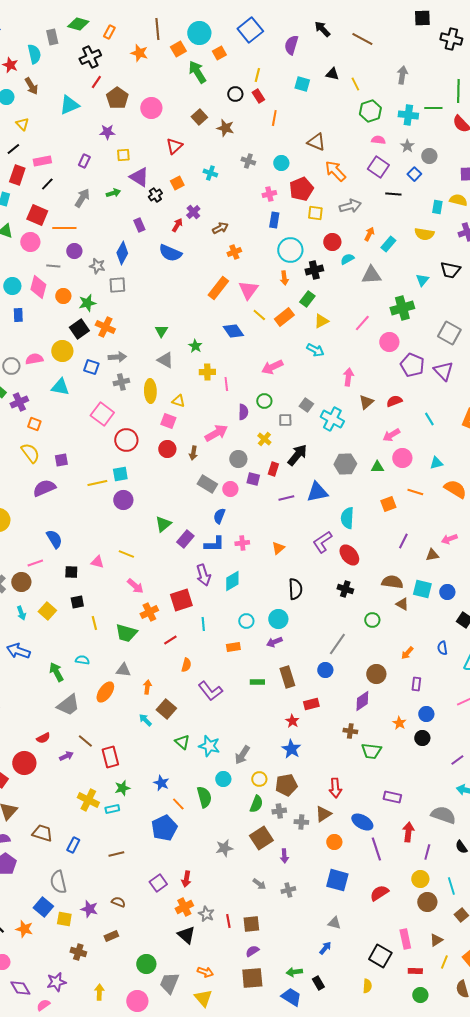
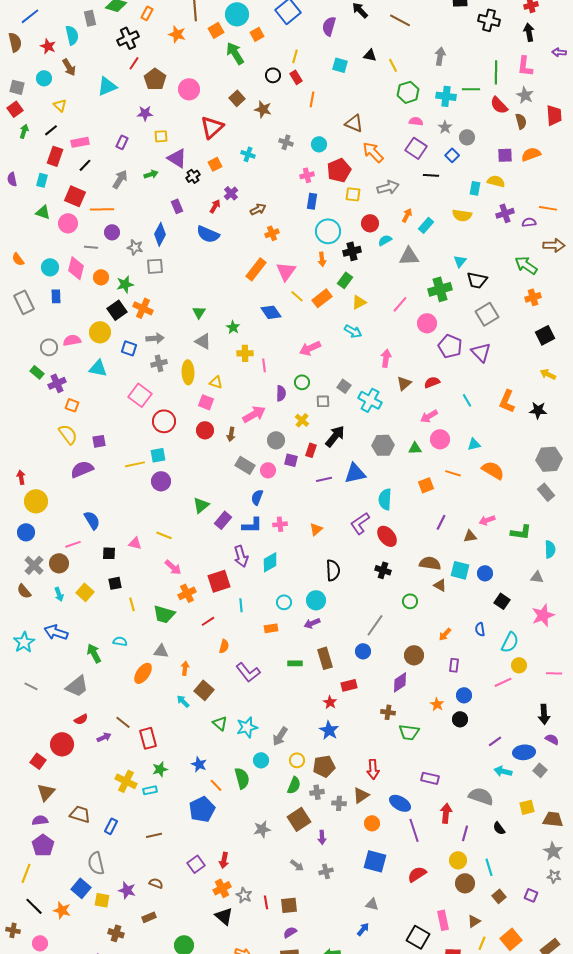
red triangle: (174, 146) -> (212, 127), size x1.4
black trapezoid: (450, 270) -> (477, 280), moved
gray square: (449, 333) -> (487, 314), turned 30
gray trapezoid: (68, 705) -> (77, 686), moved
cyan star: (209, 746) -> (247, 727), turned -30

